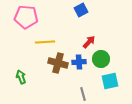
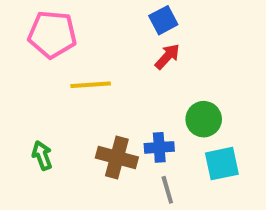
red arrow: (89, 42) -> (167, 57), moved
blue cross: (79, 62) -> (159, 147), moved
brown cross: (58, 63) -> (117, 157), moved

